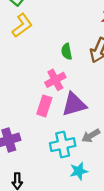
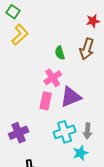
gray arrow: (91, 136) -> (88, 131), moved, turned -49

